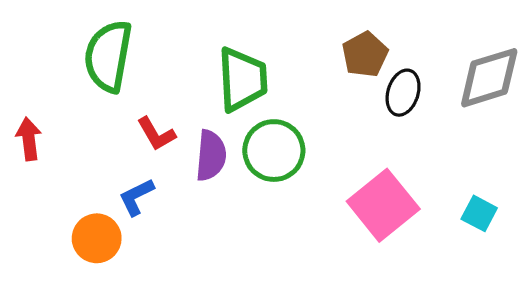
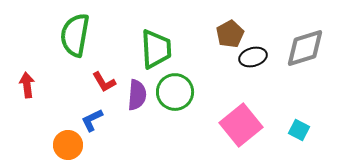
black ellipse: (403, 93) -> (253, 57), turned 56

